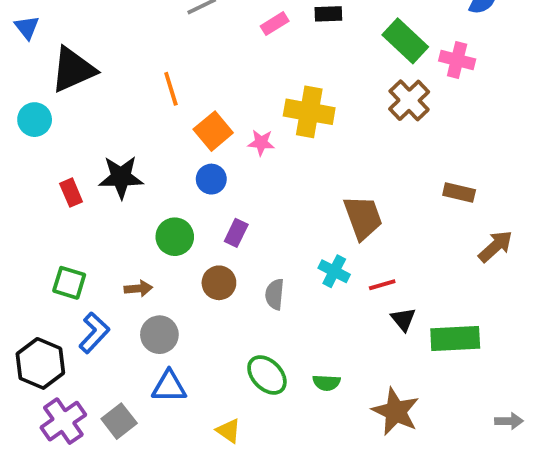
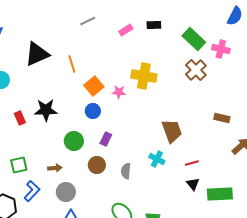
black triangle: (73, 70) -> (37, 54), moved
green square: (69, 283) -> (19, 165), turned -30
red line: (382, 285) -> (192, 163), moved

